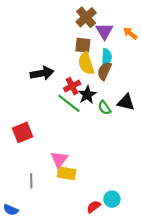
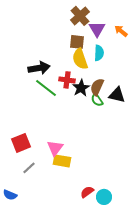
brown semicircle: (104, 71) -> (97, 87), moved
red cross: (72, 86) -> (67, 80), turned 35
green line: (69, 103) -> (46, 88), moved
red square: (23, 132) -> (21, 143), moved
gray line: (31, 181) -> (29, 168), turned 48
cyan circle: (112, 199) -> (104, 197), moved

